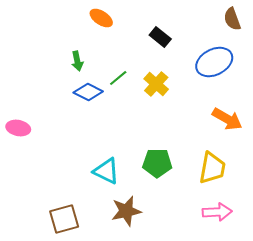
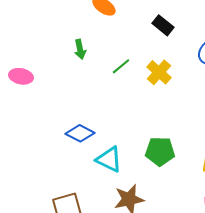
blue diamond: (88, 92) -> (80, 133), moved
pink ellipse: (18, 128) -> (21, 76), moved

